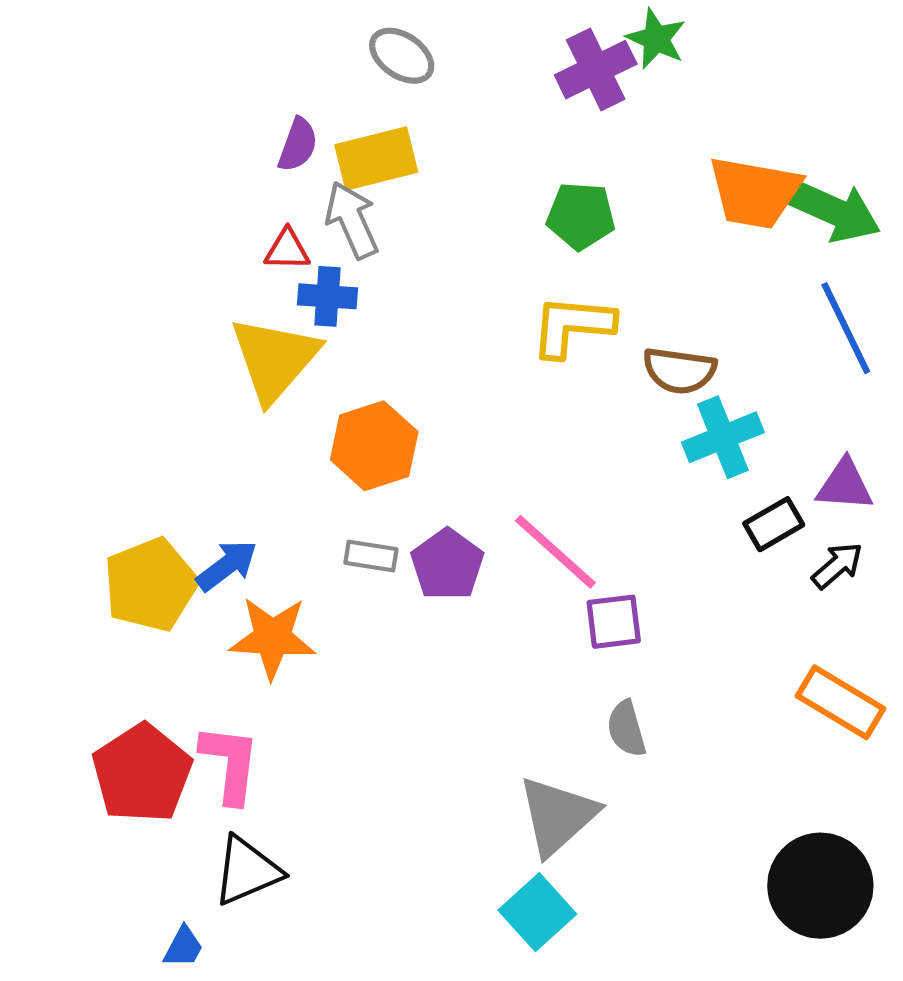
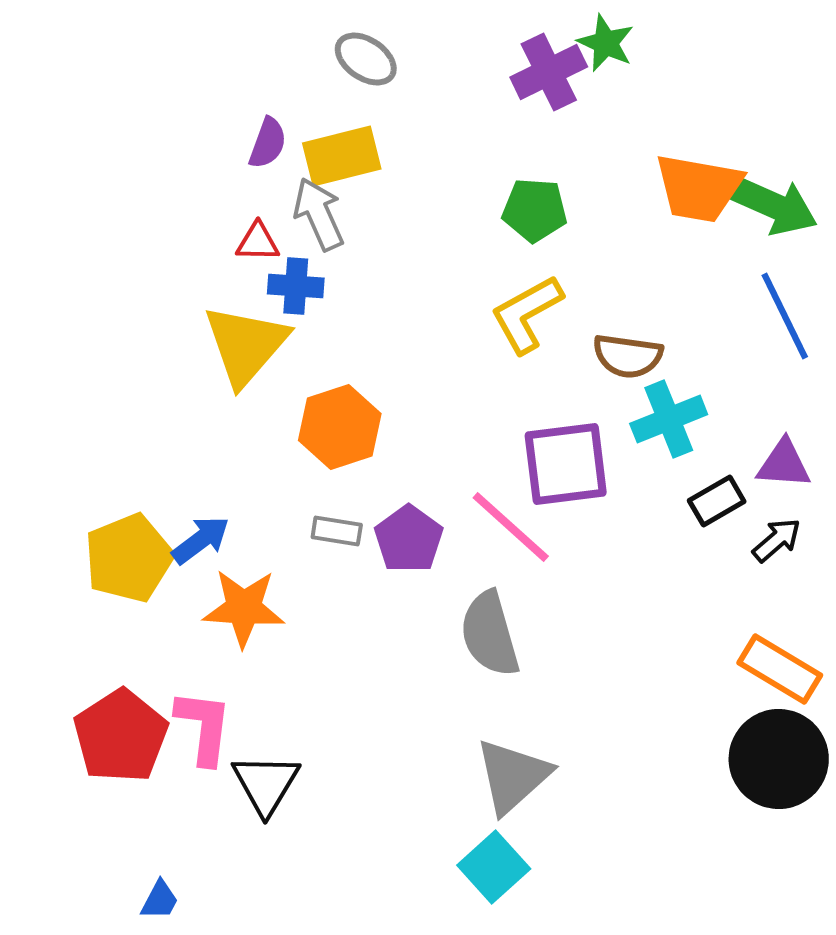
yellow L-shape: (572, 326) -> (527, 314), turned -34
purple square: (614, 622) -> (566, 464), moved, size x1.6
gray semicircle: (626, 729) -> (490, 634), moved, size x1.6
black triangle: (247, 871) -> (266, 784), moved, turned -36
black circle: (820, 886) -> (779, 759), moved

